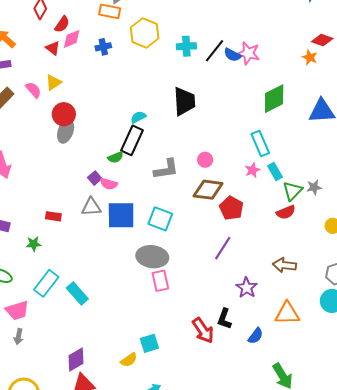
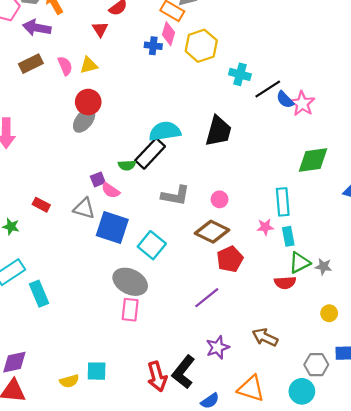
pink diamond: (72, 39) -> (169, 34), moved, turned -70
cyan semicircle: (138, 117) -> (165, 131), size x1.8
black L-shape: (224, 319) -> (183, 372), size x1.4

